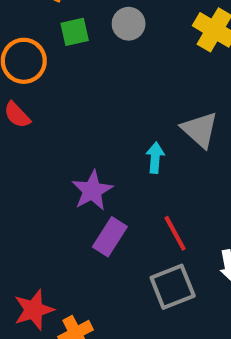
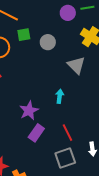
gray circle: (129, 24) -> (48, 42), moved
gray triangle: (200, 130) -> (76, 65), moved

